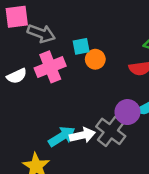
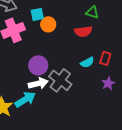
purple circle: (127, 112) -> (38, 65), moved
cyan arrow: (62, 136) -> (25, 99), moved

